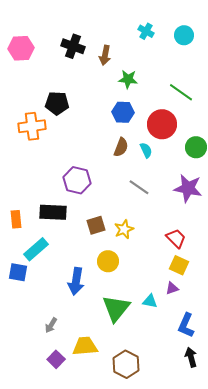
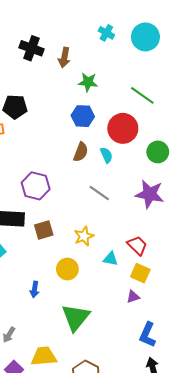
cyan circle: (184, 35) -> (145, 37), size x1.4
brown square: (96, 225) -> (44, 230), moved
blue arrow: (76, 281) -> (35, 290), size x0.6
cyan triangle: (150, 301) -> (111, 259), moved

